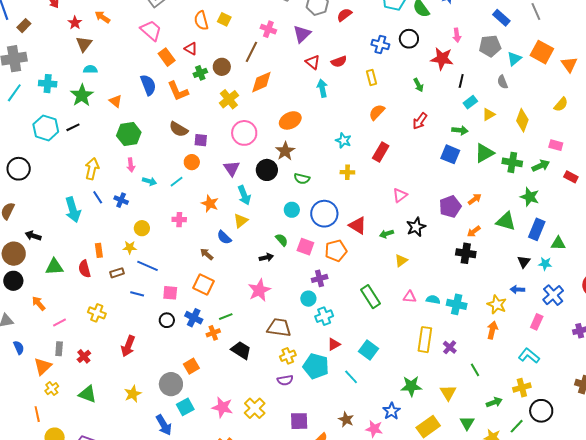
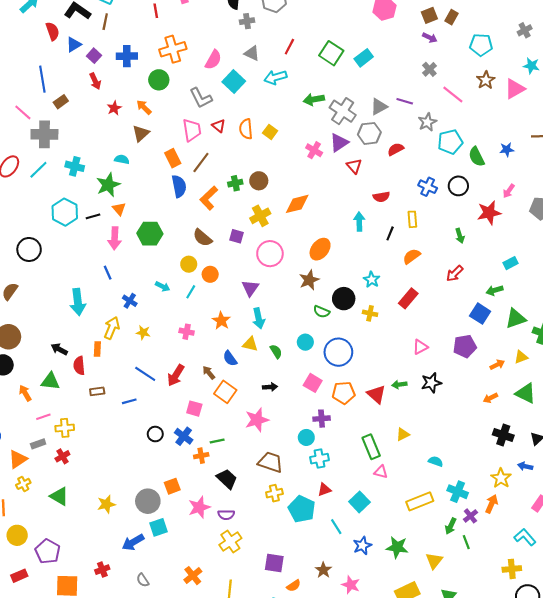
pink trapezoid: (151, 30) -> (192, 130), turned 30
purple triangle: (302, 34) -> (339, 143), moved
pink arrow: (457, 35) -> (509, 191), turned 32
brown triangle: (84, 44) -> (141, 133), moved
red triangle: (191, 49) -> (219, 126), moved
brown line: (251, 52) -> (201, 162), moved
orange rectangle: (167, 57) -> (173, 158), moved
red star: (442, 59) -> (489, 213), turned -30
red triangle: (313, 62) -> (354, 166), moved
black line: (461, 81) -> (390, 233), moved
orange L-shape: (178, 91) -> (209, 198), turned 60
orange triangle: (116, 101) -> (119, 209), moved
yellow triangle: (489, 114) -> (521, 357), moved
orange ellipse: (290, 120) -> (320, 249), turned -35
green arrow: (460, 130) -> (495, 290), turned 147
purple square: (201, 140) -> (236, 236), moved
pink arrow: (131, 165) -> (115, 238), moved, size x1.5
yellow arrow: (92, 169) -> (112, 328), moved
black circle: (267, 170) -> (344, 299), moved
cyan line: (177, 182) -> (191, 292), turned -32
blue line: (98, 197) -> (108, 273), moved
purple pentagon: (450, 207) -> (465, 346), moved
yellow triangle: (241, 221) -> (250, 344), turned 42
red triangle: (358, 226) -> (376, 394), moved
yellow circle: (142, 228) -> (189, 264), moved
black arrow: (33, 236) -> (59, 349), moved
green semicircle: (282, 240) -> (276, 351), moved
yellow star: (130, 247) -> (143, 333), moved
black cross: (466, 253) -> (503, 435), moved
yellow triangle: (401, 260) -> (403, 434), moved
green triangle: (54, 267) -> (50, 381), moved
brown rectangle: (117, 273) -> (97, 391), moved
orange square: (204, 285) -> (225, 392), moved
pink square: (170, 293) -> (194, 409), moved
blue line: (137, 294) -> (129, 401), turned -40
pink triangle: (410, 297) -> (381, 472), moved
cyan cross: (457, 304) -> (458, 492), moved
yellow cross: (97, 313) -> (65, 428), moved, turned -36
yellow rectangle: (425, 340) -> (420, 501), turned 50
red arrow: (128, 346) -> (176, 375), moved
purple cross: (450, 347) -> (470, 516), moved
gray rectangle: (59, 349) -> (38, 444), turned 56
purple semicircle: (285, 380) -> (226, 515), moved
green arrow: (494, 402) -> (451, 526), moved, turned 126
pink star: (222, 407) -> (199, 507), moved, turned 30
blue star: (392, 411) -> (362, 546), moved
blue arrow: (164, 425) -> (133, 542), turned 80

